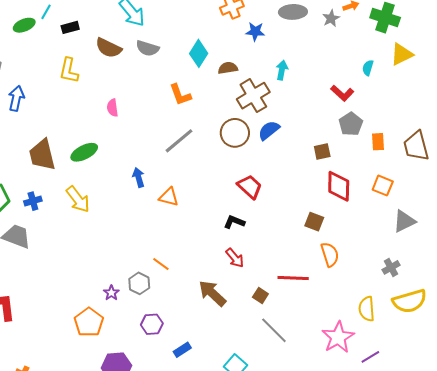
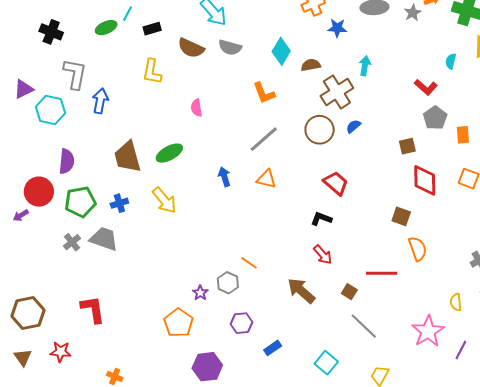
blue semicircle: (269, 130) -> (353, 126), size x0.7
orange triangle: (169, 197) -> (267, 179), moved
yellow semicircle: (367, 309) -> (456, 302), size x0.7
purple line: (370, 357) -> (461, 350), turned -30

